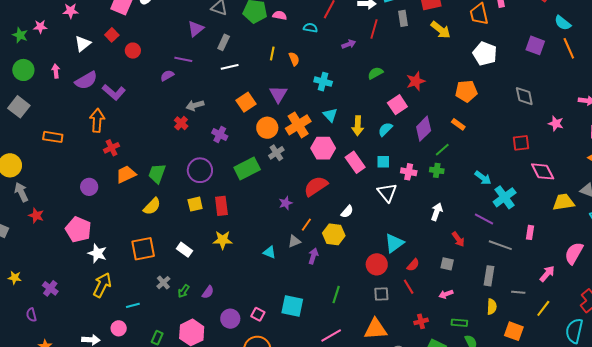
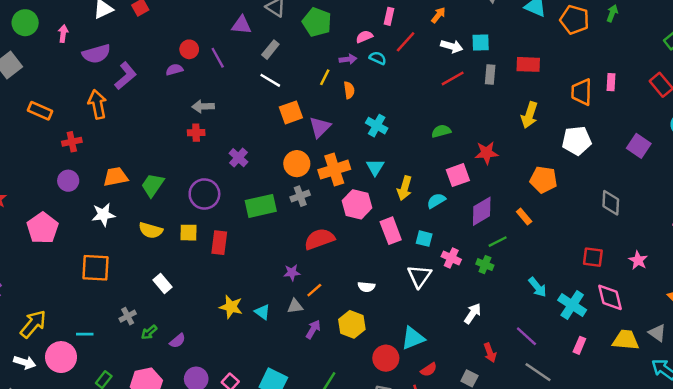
pink semicircle: (280, 15) -> (364, 37), moved, turned -48
purple triangle: (196, 29) -> (241, 25), turned 30
red line: (374, 29) -> (453, 78), turned 30
yellow arrow: (441, 30) -> (529, 115), moved, turned 55
purple arrow: (349, 44) -> (348, 59), moved
red circle: (133, 51) -> (189, 49), moved
white pentagon: (485, 54) -> (577, 141), turned 30
purple line: (183, 59) -> (218, 58), turned 36
white line: (230, 67) -> (270, 80), turned 30
purple semicircle: (167, 76) -> (174, 70), moved
purple L-shape: (114, 92) -> (126, 76), turned -95
orange square: (246, 102) -> (291, 112), moved
gray arrow: (195, 105) -> (203, 106), moved
orange arrow: (97, 120) -> (97, 104), turned -30
red cross: (181, 123) -> (196, 133), turned 32
pink star: (556, 123) -> (638, 260), moved
red cross: (112, 148) -> (72, 142), moved
red semicircle: (316, 186) -> (319, 239), moved
cyan cross: (505, 197) -> (572, 305), moved, turned -35
purple star: (286, 203) -> (292, 273), moved
yellow semicircle: (152, 206) -> (151, 230), moved, turned 48
white semicircle: (347, 212) -> (366, 287), turned 40
pink rectangle: (530, 232) -> (579, 345), moved
yellow hexagon: (334, 234) -> (352, 324), moved
yellow star: (223, 240) -> (231, 307), moved
orange square: (143, 249) -> (96, 268), moved
white star: (97, 253) -> (103, 215), moved, turned 30
yellow arrow: (102, 285) -> (33, 324), moved
pink circle: (119, 328) -> (61, 357), size x1.6

